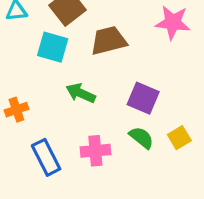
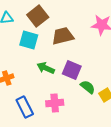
purple square: (143, 98) -> (72, 70), moved
green semicircle: (141, 138) -> (88, 87), moved

